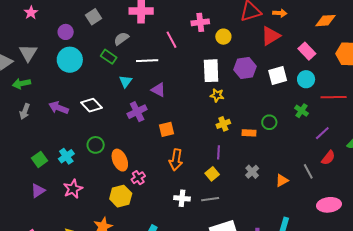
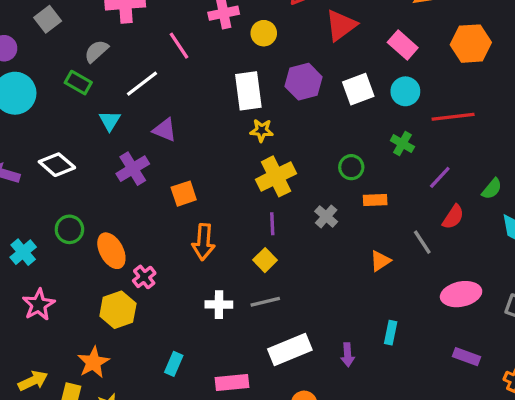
white line: (147, 61) -> (142, 84), turned -30
yellow cross: (223, 124) -> (276, 176), size x1.6
orange rectangle: (249, 133) -> (375, 200), moved
gray cross: (252, 172) -> (326, 216), moved

